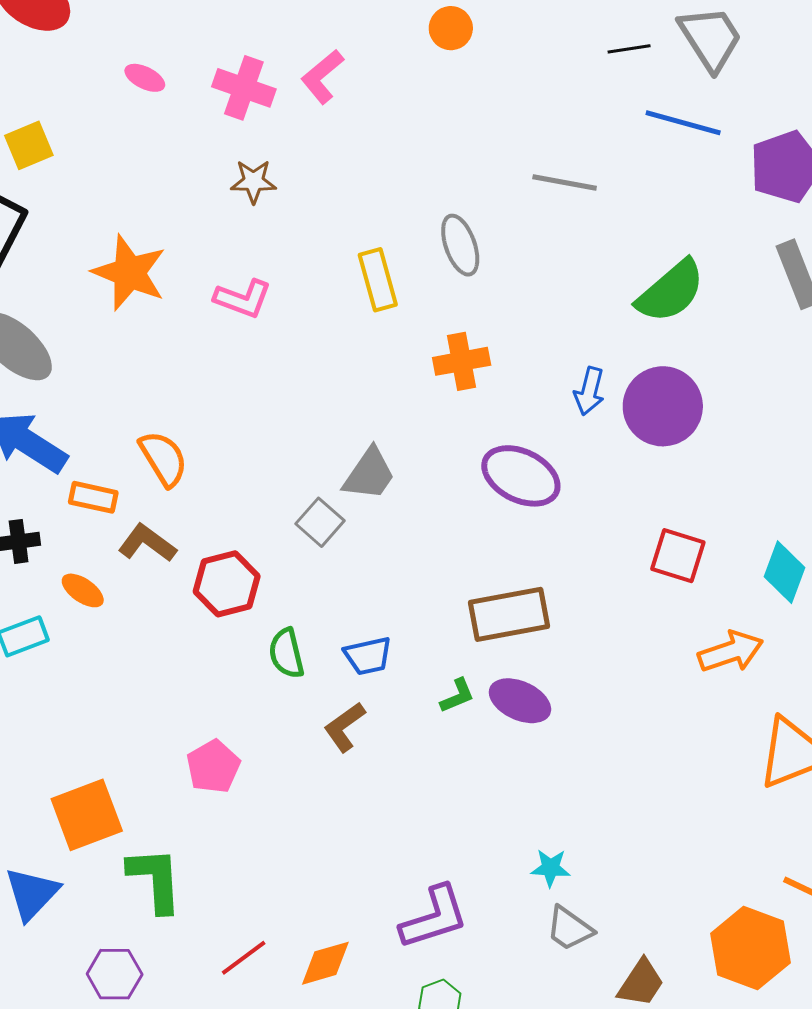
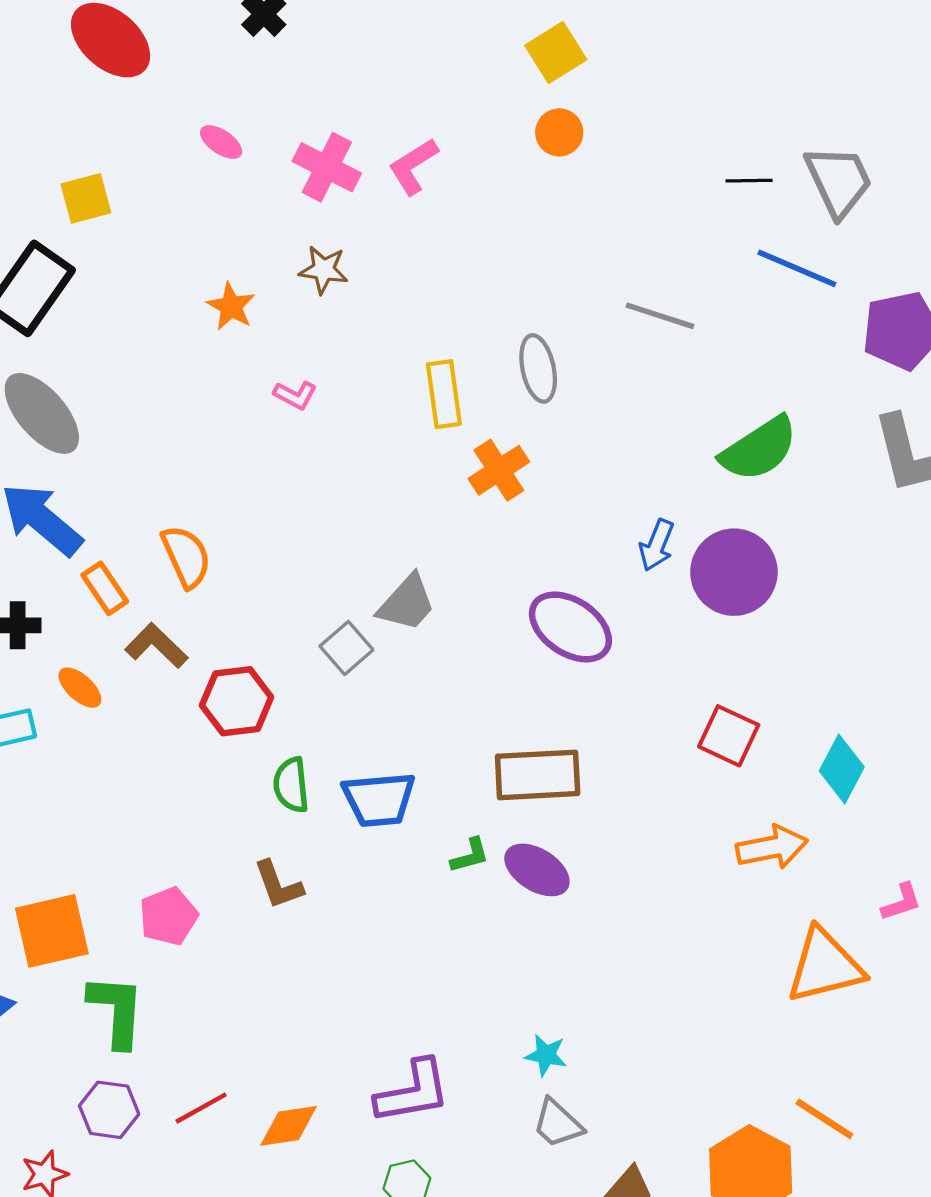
orange star: (129, 273) -> (231, 306), moved, size x0.6
pink L-shape: (243, 299) -> (295, 395), size x0.7
orange cross: (462, 361) -> (499, 470), moved, turned -30
orange rectangle: (93, 497) -> (105, 588), turned 36
blue trapezoid: (368, 656) -> (379, 799), size x1.4
brown L-shape: (344, 727) -> (278, 885), moved, turned -82
pink pentagon: (213, 767) -> (168, 916), moved
purple hexagon: (115, 974) -> (109, 1110), moved

